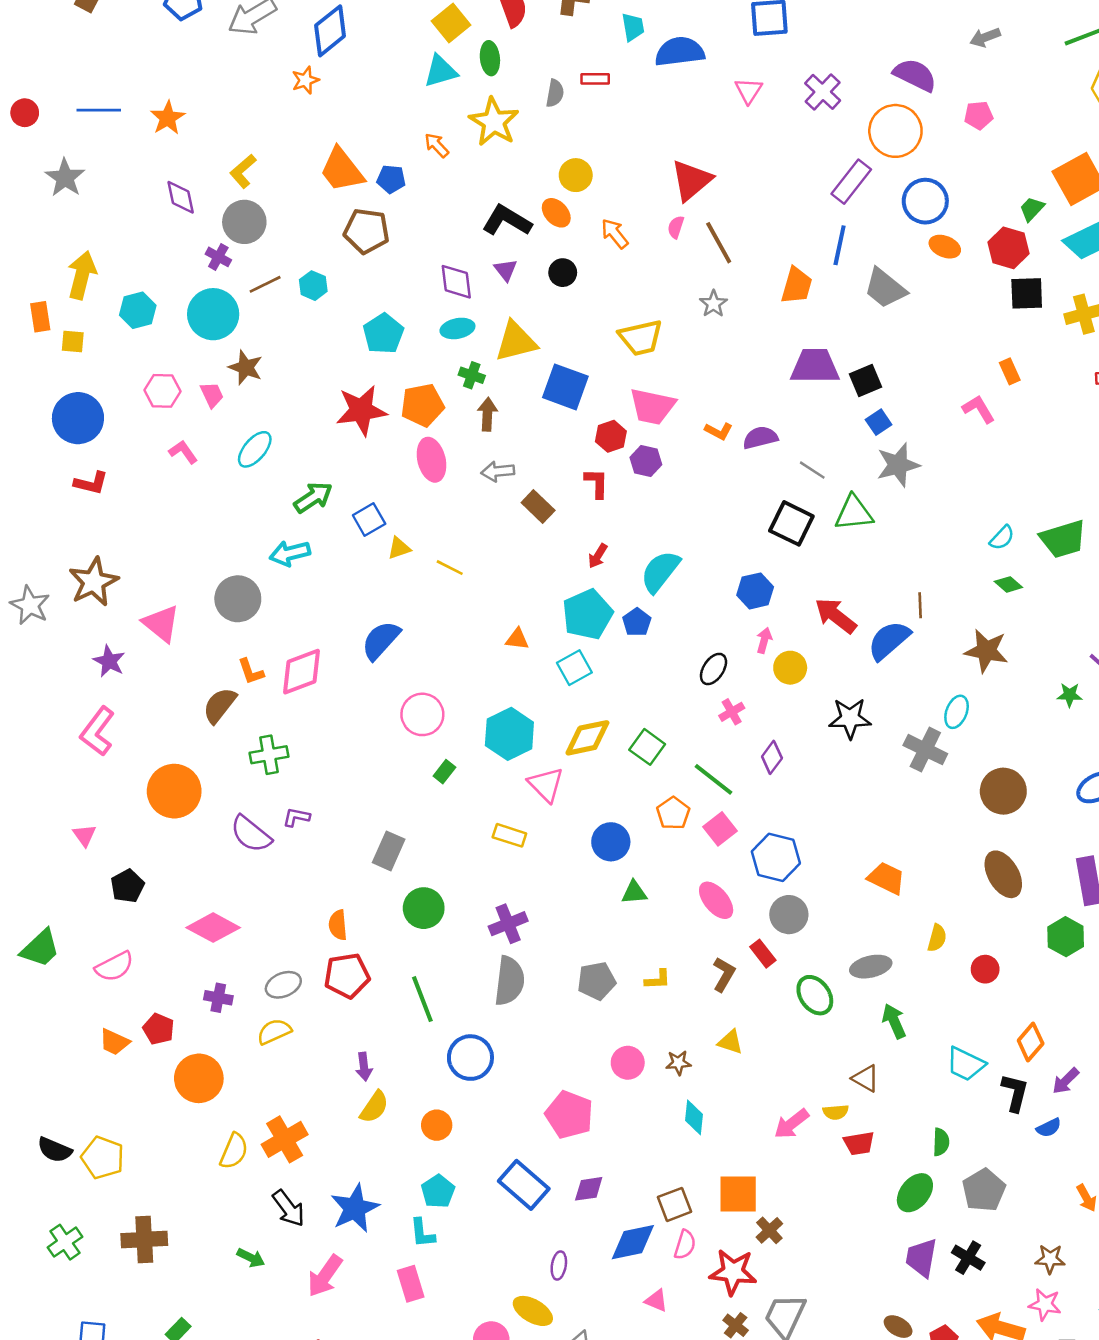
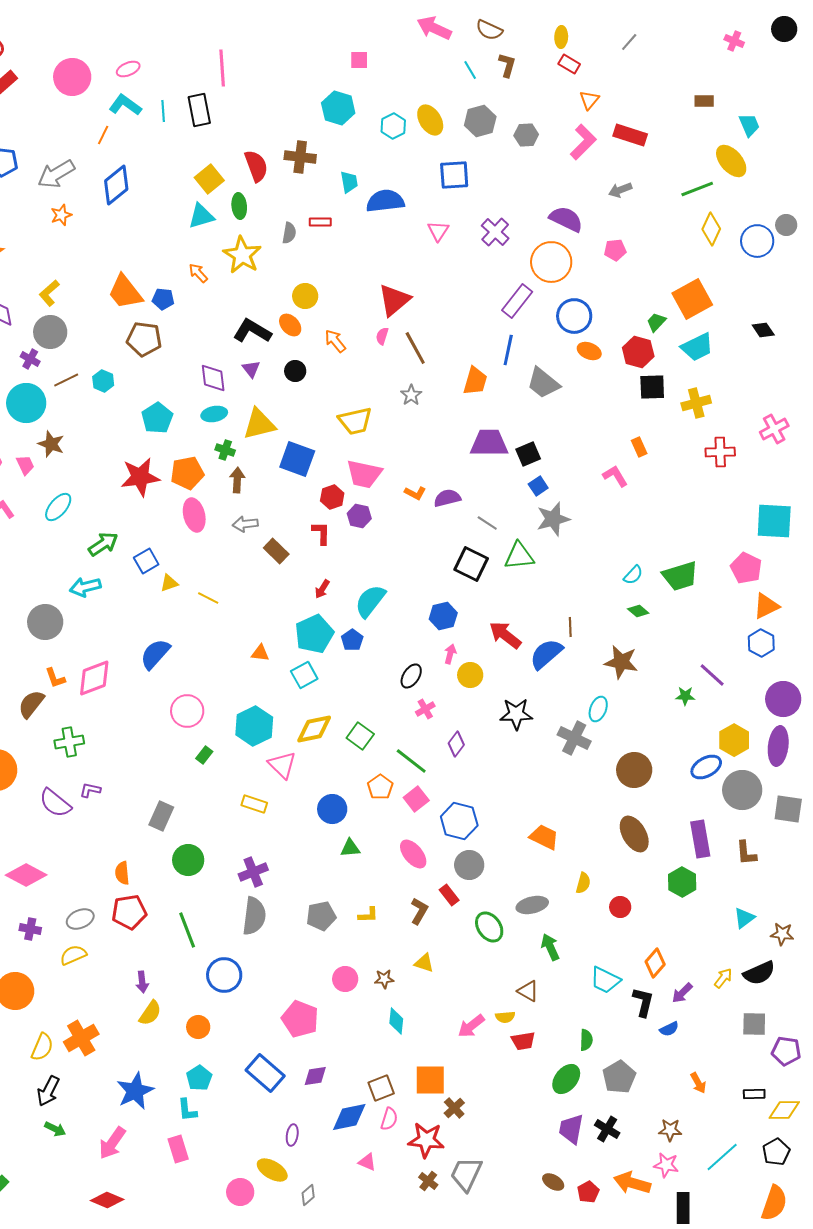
orange star: (305, 80) -> (61, 215), moved
black arrow: (289, 1208) -> (48, 1091), moved, turned 64

